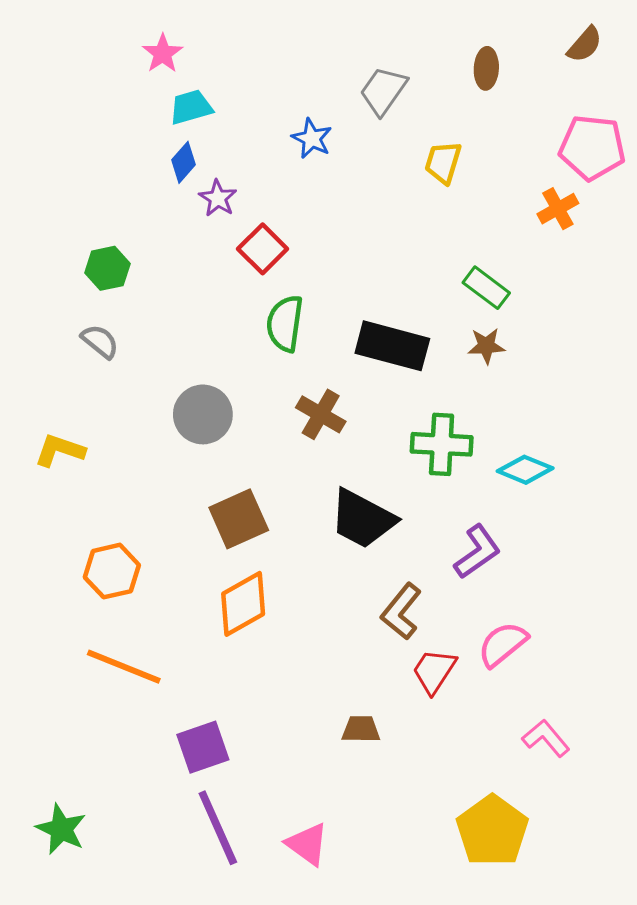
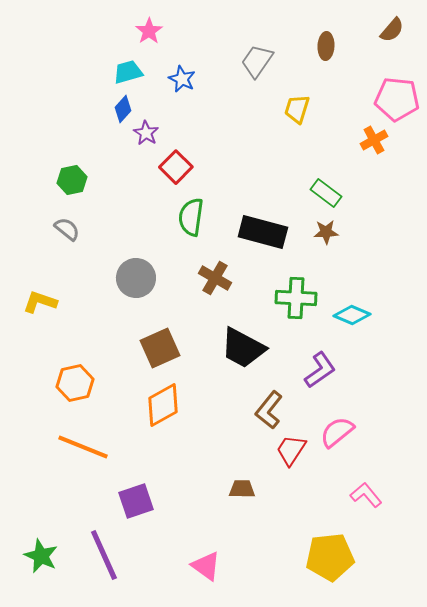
pink star: (163, 53) -> (149, 31), moved
blue star: (312, 138) -> (182, 79), moved
purple line: (218, 828) -> (104, 555), moved
yellow pentagon: (492, 831) -> (330, 557), turned 30

